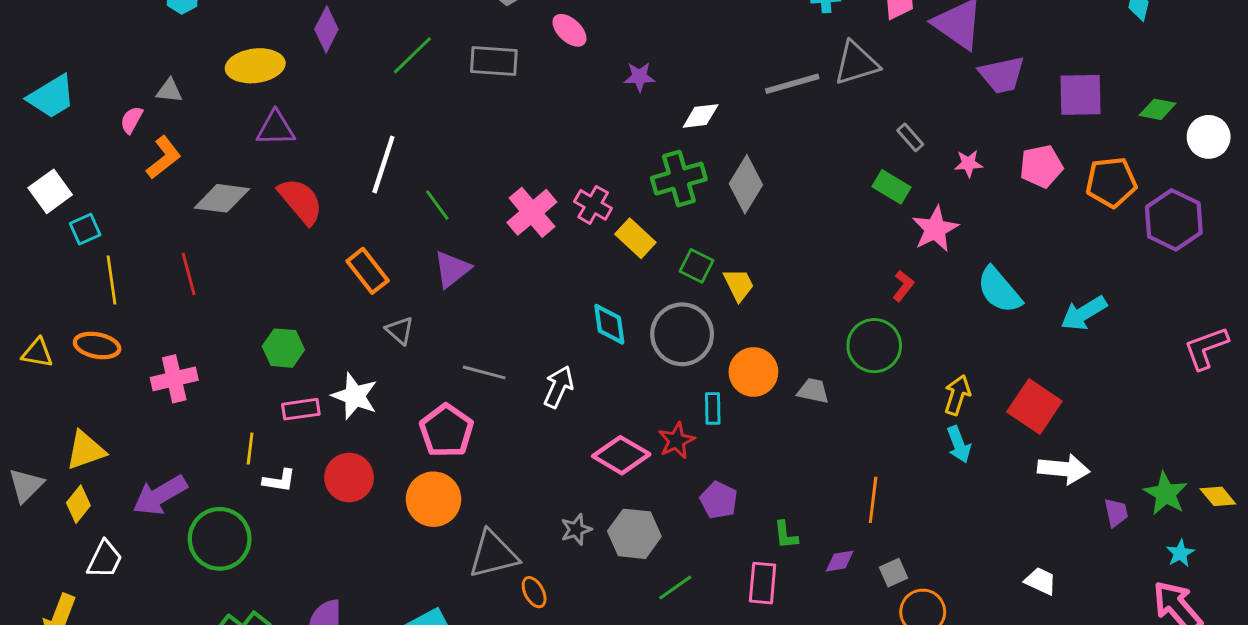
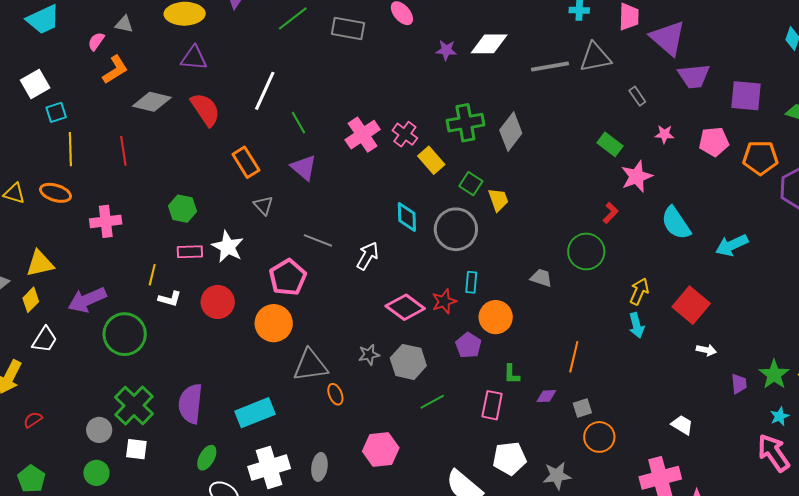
white diamond: (701, 116) -> (489, 44), moved, size x1.4
gray rectangle: (910, 137) -> (637, 96), moved
purple triangle: (452, 269) -> (304, 167), turned -48
orange circle: (753, 372) -> (496, 317), moved
white arrow: (1064, 469) -> (706, 350), size x0.6

